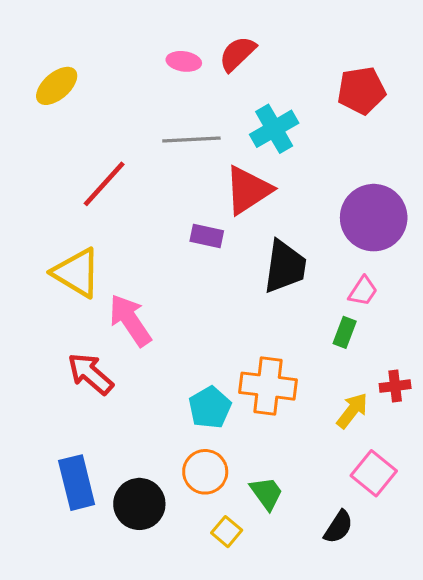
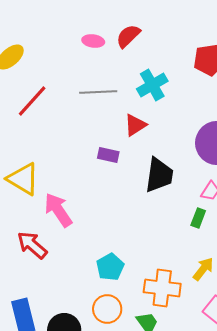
red line: (104, 184) -> (32, 101), moved
red triangle: (248, 190) -> (135, 125), size x0.7
orange cross: (268, 386) -> (162, 288), moved

